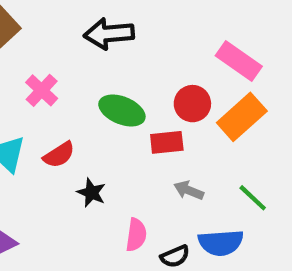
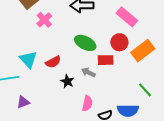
pink rectangle: (239, 61) -> (127, 17), moved
pink cross: (42, 90) -> (44, 20), moved
gray arrow: (189, 190) -> (88, 72), moved

